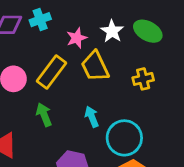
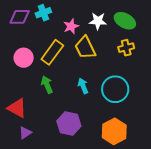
white star: (112, 31) -> (98, 21), turned -30
yellow cross: (143, 79) -> (126, 48), moved
cyan circle: (124, 138) -> (115, 89), moved

